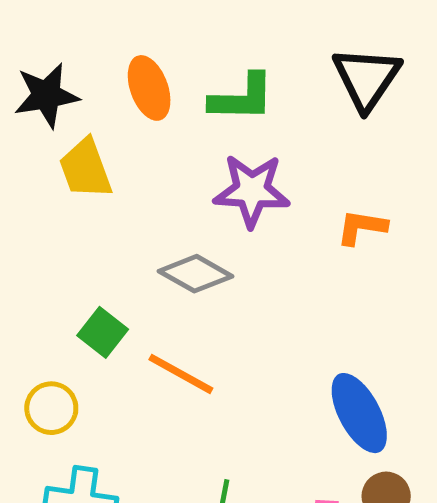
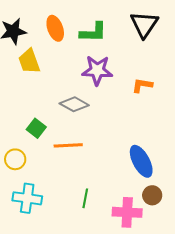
orange line: (181, 374) -> (68, 145), turned -32

